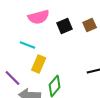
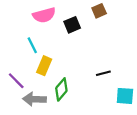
brown square: (90, 25) -> (99, 11), moved
cyan line: (28, 45) -> (32, 45), turned 42

